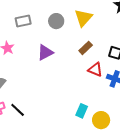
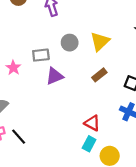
gray rectangle: (23, 21) -> (41, 55), moved
red triangle: (95, 70) -> (92, 123), moved

